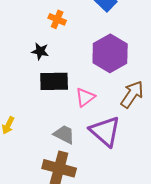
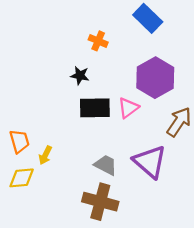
pink triangle: (85, 97) -> (128, 108), moved

